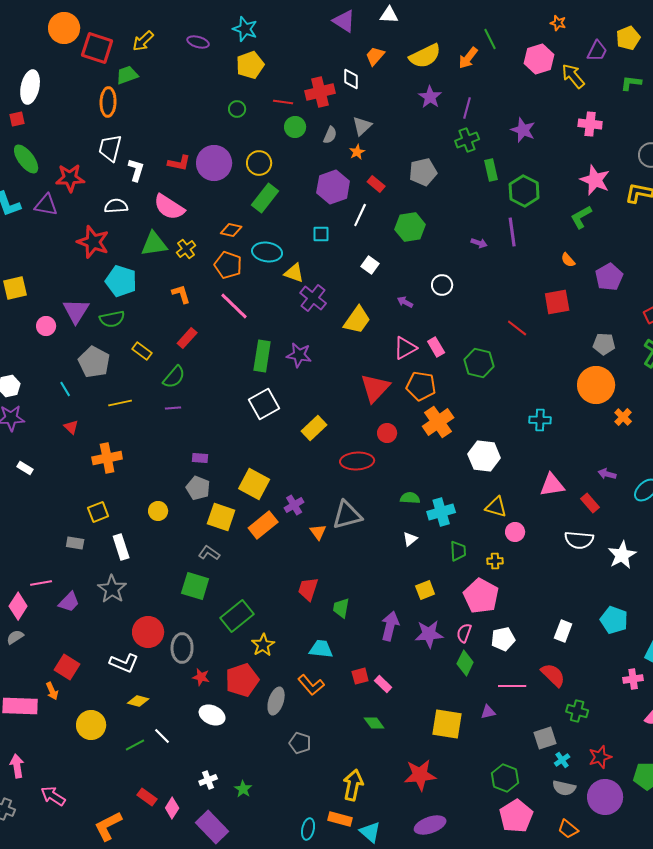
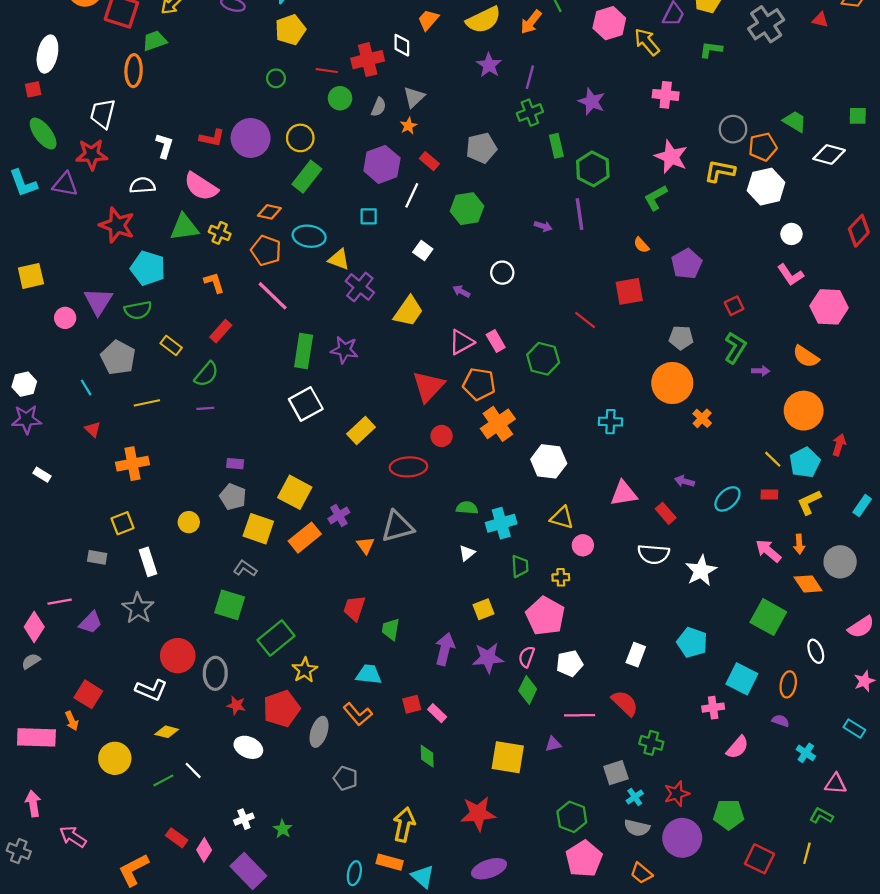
white trapezoid: (110, 148) -> (103, 114), moved
yellow cross: (186, 249) -> (220, 233), turned -30
green diamond: (374, 723) -> (427, 756), turned 35

